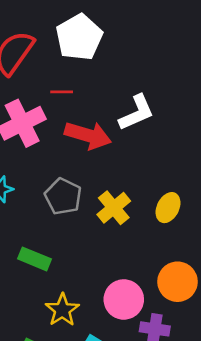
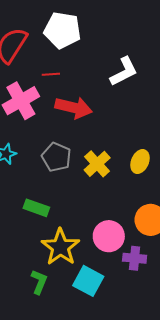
white pentagon: (79, 37) -> (62, 30), turned -30
white L-shape: (137, 113) -> (124, 72), moved
yellow star: (62, 310) -> (60, 247), size x1.4

